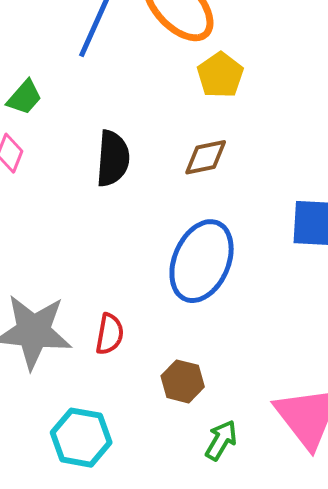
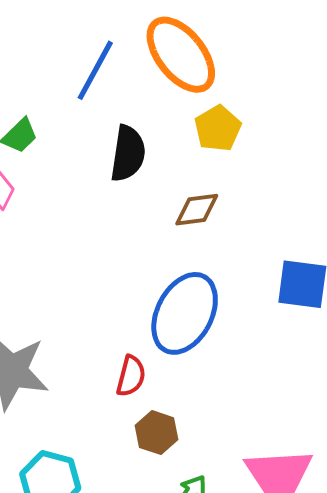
black semicircle: (113, 158) -> (128, 153), moved
red semicircle: (110, 334) -> (131, 376), moved

